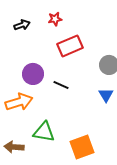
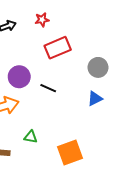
blue triangle: (106, 95) -> (95, 99), turned 35
green triangle: (44, 132) -> (31, 137), size x0.6

